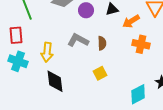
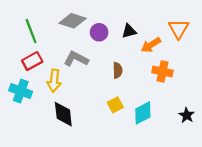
red rectangle: (16, 35) -> (32, 61), moved, turned 66
gray L-shape: (78, 40) -> (76, 59), moved
cyan diamond: (138, 94) -> (143, 113), moved

